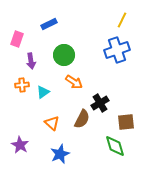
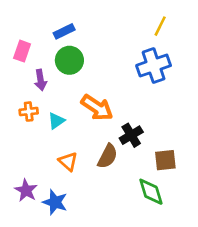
green circle: (64, 55) -> (69, 60), moved
orange arrow: (74, 82) -> (97, 108), size x1.4
blue star: (60, 154) -> (55, 202), moved, turned -30

